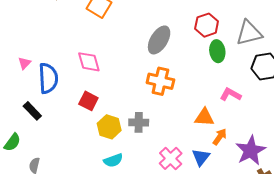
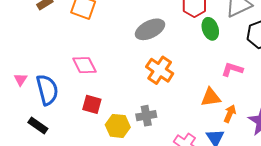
gray ellipse: (159, 40) -> (150, 29), turned 44
orange cross: (160, 81) -> (160, 70), turned 32

